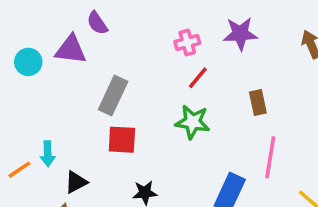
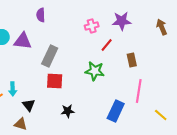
purple semicircle: (97, 23) -> (41, 15), turned 32
purple triangle: (71, 50) -> (23, 41), moved
red line: (198, 78) -> (107, 45), moved
black triangle: (76, 182) -> (29, 105), turned -40

